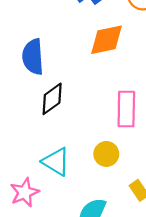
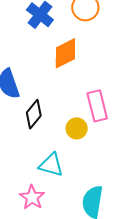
yellow circle: (106, 154) -> (77, 128), moved

